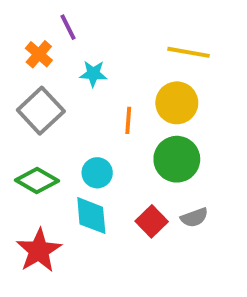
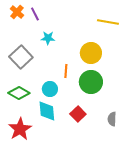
yellow line: (188, 52) -> (108, 22), moved
orange cross: (39, 54) -> (17, 12), moved
orange line: (128, 120) -> (66, 71), moved
gray semicircle: (194, 217) -> (112, 119), moved, turned 112

